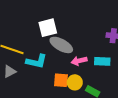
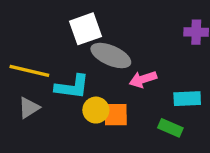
cyan rectangle: (102, 61) -> (187, 99), moved
yellow circle: (75, 82) -> (96, 110), moved

